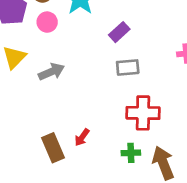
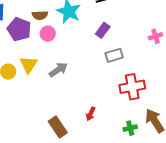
brown rectangle: (53, 148) -> (58, 127), moved
green cross: (131, 153) -> (130, 128), moved

